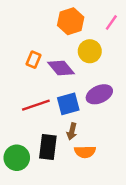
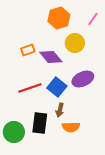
orange rectangle: (34, 60) -> (28, 50), turned 48
blue square: (68, 104) -> (57, 87), turned -36

